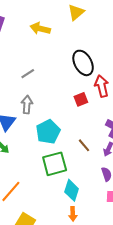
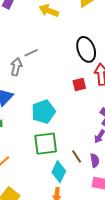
gray arrow: (27, 105) -> (16, 67), moved
brown line: (84, 145) -> (77, 156), moved

